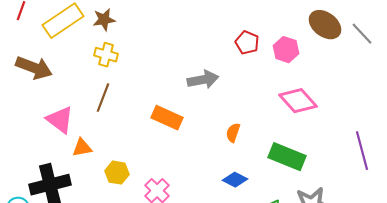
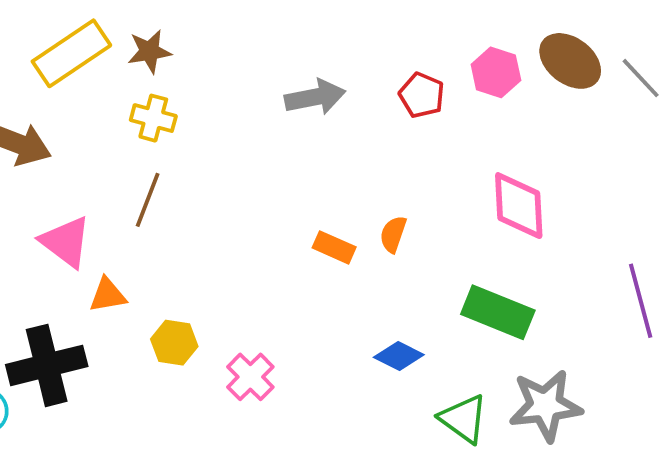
pink hexagon: (286, 50) -> (496, 72), moved
gray arrow: (203, 80) -> (315, 97), moved
pink diamond: (298, 101) -> (519, 206), turned 39
orange rectangle: (167, 118) -> (334, 247), moved, size x0.7
orange semicircle: (233, 133) -> (393, 234), moved

